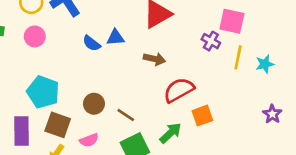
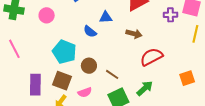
purple cross: (211, 41) -> (170, 15), moved, turned -32
blue semicircle: (92, 43) -> (90, 32), moved
cyan pentagon: (43, 92) -> (64, 52), moved
orange square: (202, 116) -> (187, 78), moved

